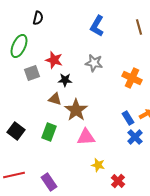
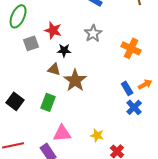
gray star: (94, 63) -> (93, 33), turned 30
pink triangle: (86, 137) -> (62, 133), moved

